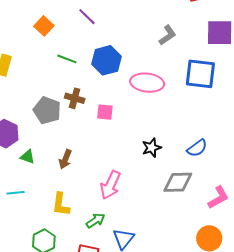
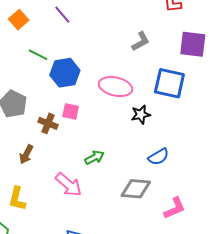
blue hexagon: (106, 60) -> (65, 73), moved
brown cross: (75, 98) -> (48, 123), moved
black star: (152, 148) -> (141, 115), moved
pink arrow: (110, 185) -> (69, 185), turned -80
green arrow: (95, 221) -> (94, 157), moved

